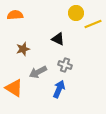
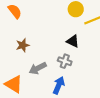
orange semicircle: (15, 15) -> (15, 11), turned 56
black triangle: (58, 39) -> (73, 41), moved

